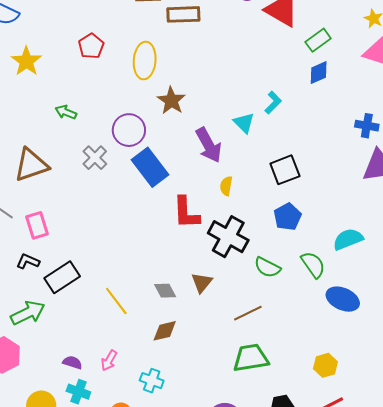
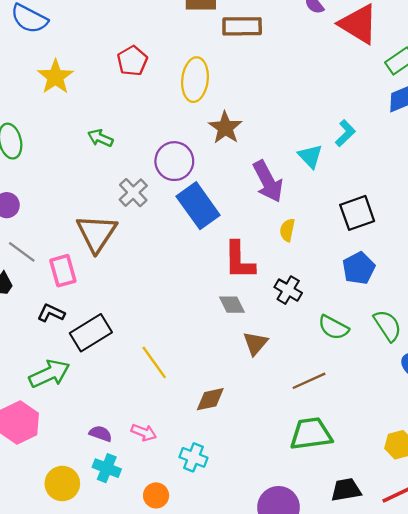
brown triangle: (31, 165) -> (97, 233), moved, turned -39
black cross: (228, 237) -> (288, 290), size x0.6
gray diamond: (165, 291) -> (232, 305), moved
pink arrow: (109, 360) -> (144, 432), turned -100

